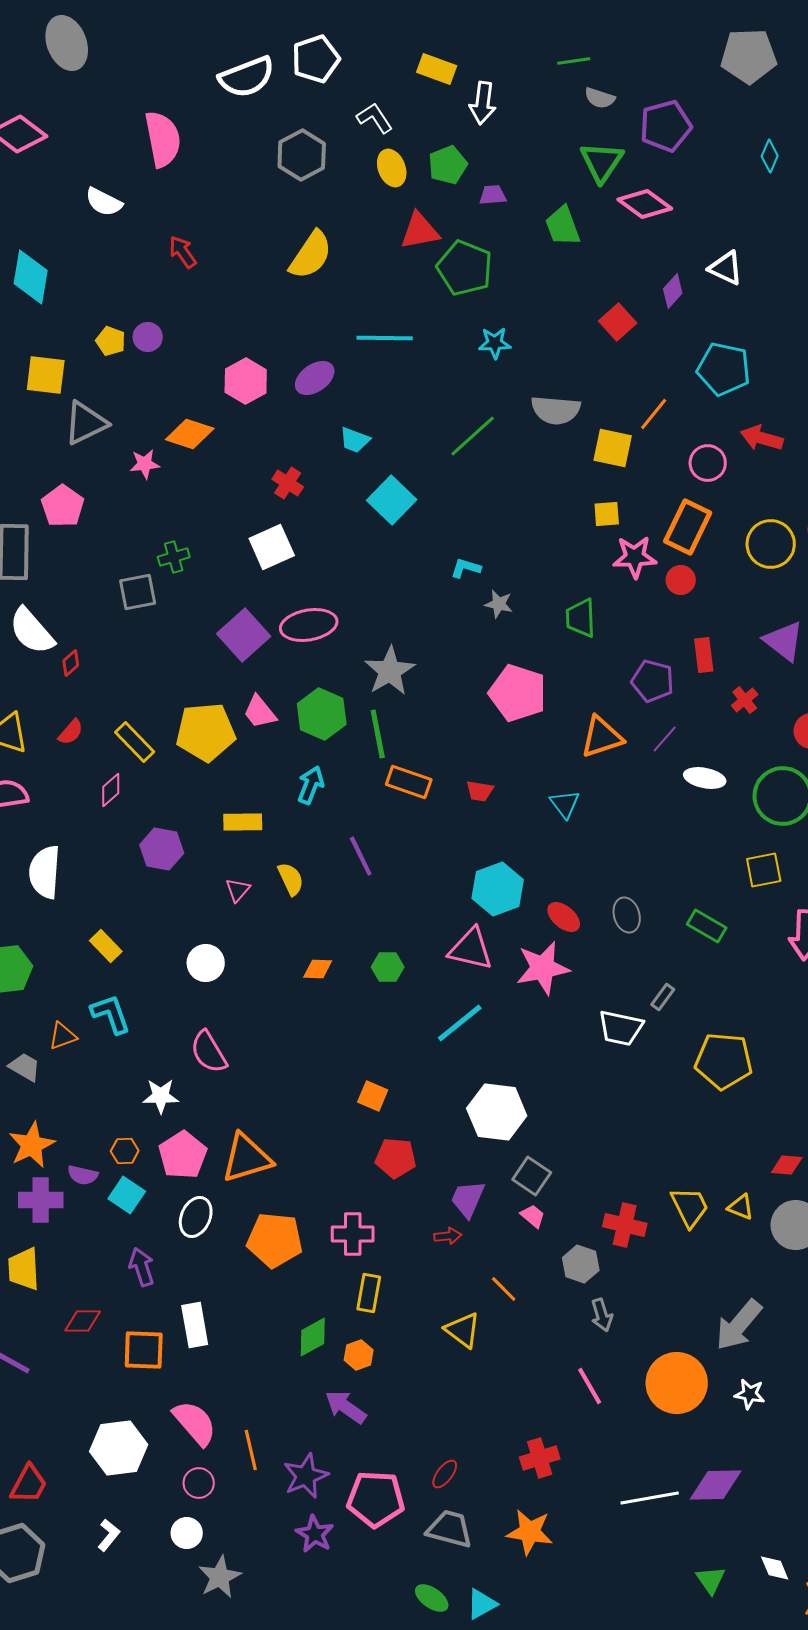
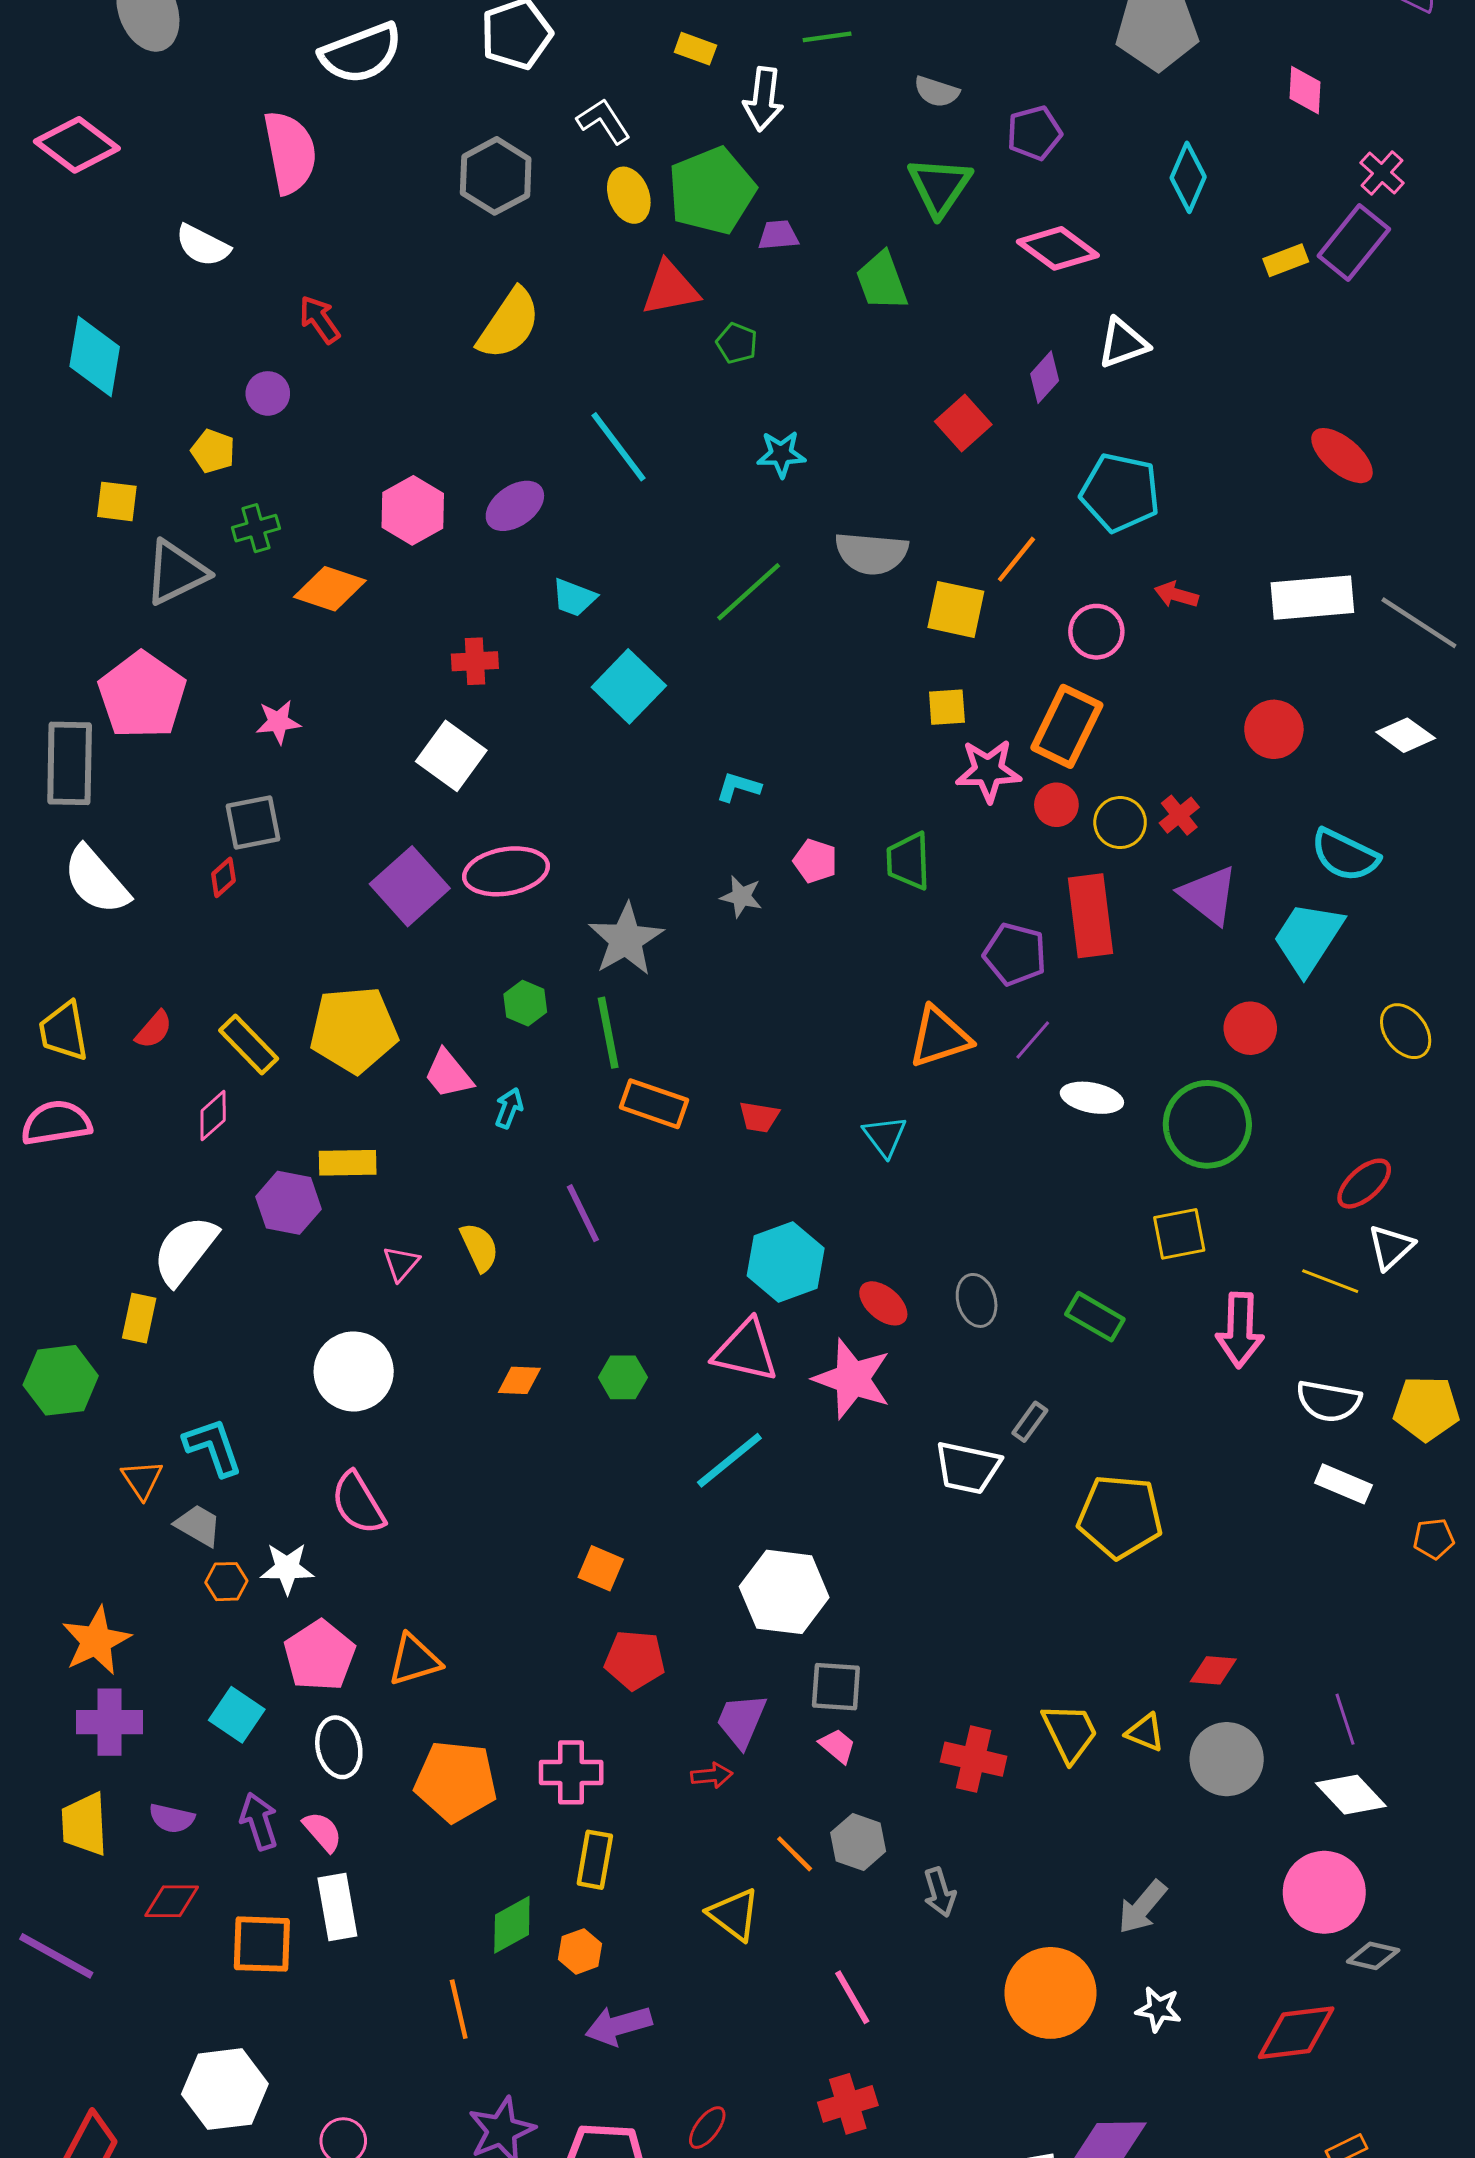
green line: (574, 61) -> (827, 37), moved
yellow rectangle: (437, 69) -> (695, 49), size x0.7
white semicircle: (247, 77) -> (361, 53), moved
purple pentagon: (666, 126) -> (1034, 133), size x0.7
cyan diamond: (770, 156) -> (1188, 177), size x1.4
green pentagon: (448, 165) -> (712, 191), size x1.5
pink diamond: (645, 204) -> (1058, 248), moved
green pentagon: (465, 268) -> (737, 343), size x0.5
white triangle: (726, 268) -> (1123, 343), turned -45
purple circle: (148, 337) -> (268, 393), moved
cyan line: (385, 338) -> (618, 447), turned 52
yellow square: (46, 375) -> (117, 501), size x0.7
red arrow: (762, 438) -> (1176, 595), size x0.7
pink star: (145, 464) -> (278, 722), moved
red cross: (288, 483) -> (475, 661), turned -36
pink pentagon: (63, 506) -> (142, 695), size x1.4
yellow circle: (771, 544) -> (1120, 823), moved, size x0.7
white square: (272, 547) -> (451, 756), turned -30
green cross: (174, 557) -> (256, 528), moved
gray star: (499, 604) -> (741, 897), moved
red rectangle: (704, 655) -> (1090, 916), size x1.6
red diamond: (71, 663) -> (223, 877), moved
pink pentagon: (518, 693) -> (815, 861), moved, size x0.5
red cross: (745, 700) -> (1179, 815), moved
pink trapezoid: (260, 712) -> (448, 1074), moved
green hexagon: (322, 714) -> (525, 1003), size x0.6
cyan arrow: (311, 785) -> (509, 1108), size x0.7
yellow rectangle: (243, 822) -> (348, 1163), moved
white semicircle: (45, 872) -> (185, 1250), moved, turned 34
yellow rectangle: (106, 946) -> (139, 1318), moved, turned 56
white circle: (206, 963) -> (354, 1371), size x1.4
pink star: (543, 968) -> (852, 1379), turned 30
orange triangle: (63, 1036) -> (142, 1479), turned -44
gray trapezoid: (25, 1067) -> (198, 1525), moved
orange hexagon: (125, 1151) -> (226, 1582), moved
orange triangle: (247, 1158) -> (414, 1660), size x0.7
purple semicircle: (83, 1175) -> (172, 1818), moved
gray square: (532, 1176) -> (836, 1687), turned -30
white ellipse: (196, 1217) -> (339, 1747), turned -36
gray hexagon: (581, 1264) -> (858, 1842), moved
gray arrow: (739, 1325) -> (1142, 1907), size x0.7
pink line: (590, 1386) -> (852, 1997), moved
purple arrow: (346, 1407) -> (618, 2025), moved, turned -51
pink semicircle: (195, 1423) -> (323, 1832), moved, size x0.6
orange line: (251, 1450) -> (459, 2009), moved

